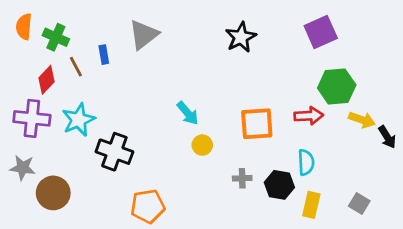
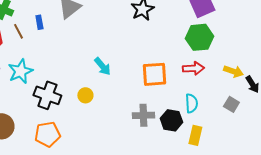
green hexagon: (337, 86) -> (199, 37), moved
yellow circle: (202, 145) -> (85, 95), moved
gray cross: (242, 178) -> (143, 115), size x1.5
gray square: (359, 204) -> (231, 104), moved
orange pentagon: (148, 206) -> (47, 134), moved

